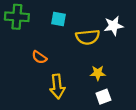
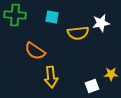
orange semicircle: (39, 57) -> (35, 51), size x1.5
yellow star: (98, 73) -> (111, 74), moved

